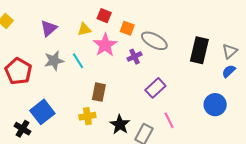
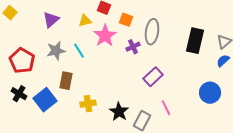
gray ellipse: (154, 41) -> (152, 32), turned 70
brown rectangle: (99, 92) -> (66, 81), moved
black cross: (23, 129) -> (19, 94), moved

